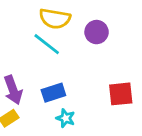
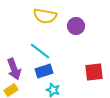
cyan line: (47, 44) -> (40, 51), moved

